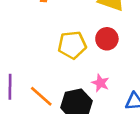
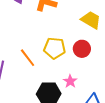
orange line: (41, 96) -> (28, 58), moved

